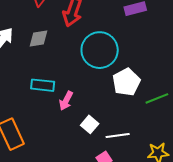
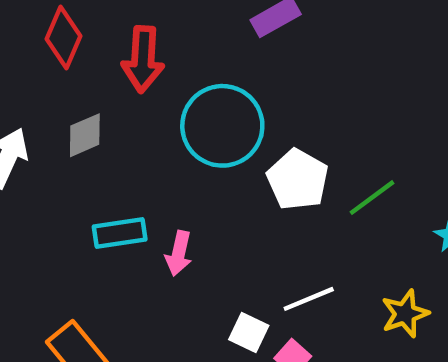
white square: (90, 124) -> (249, 332), moved

